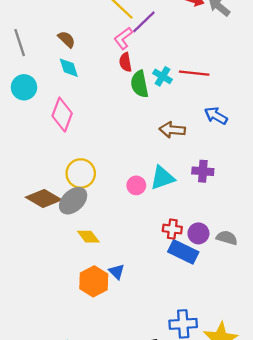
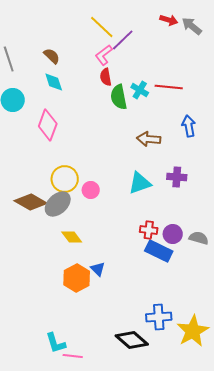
blue arrow: (216, 116) -> (189, 126), turned 50
pink circle: (136, 185) -> (91, 190), moved

